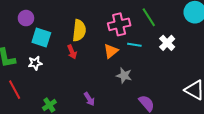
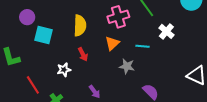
cyan line: (134, 45) -> (142, 46), moved
red arrow: (72, 52) -> (83, 54), moved
white star: (35, 63) -> (64, 70), moved
red line: (15, 90) -> (33, 85), moved

